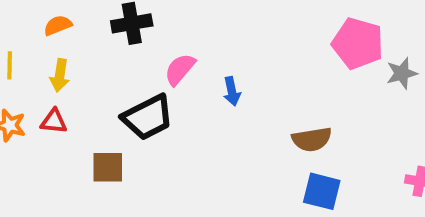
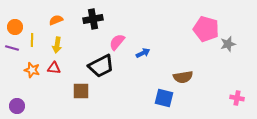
blue arrow: (232, 91) -> (143, 53), turned -104
blue square: (322, 191) -> (164, 98), moved

